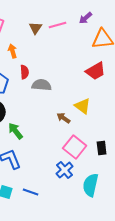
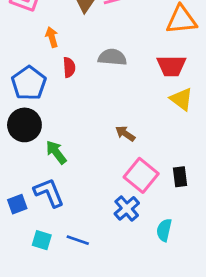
red trapezoid: (96, 71) -> (171, 66), turned 30
gray semicircle: (42, 85) -> (112, 57), moved
yellow triangle: (83, 106) -> (181, 99), moved
cyan semicircle: (91, 185) -> (164, 230), size x0.7

